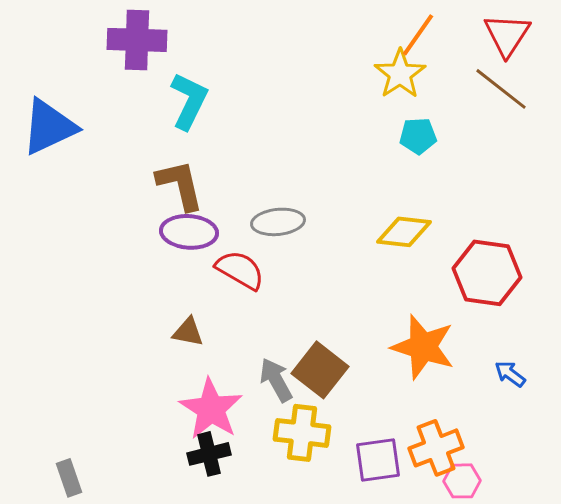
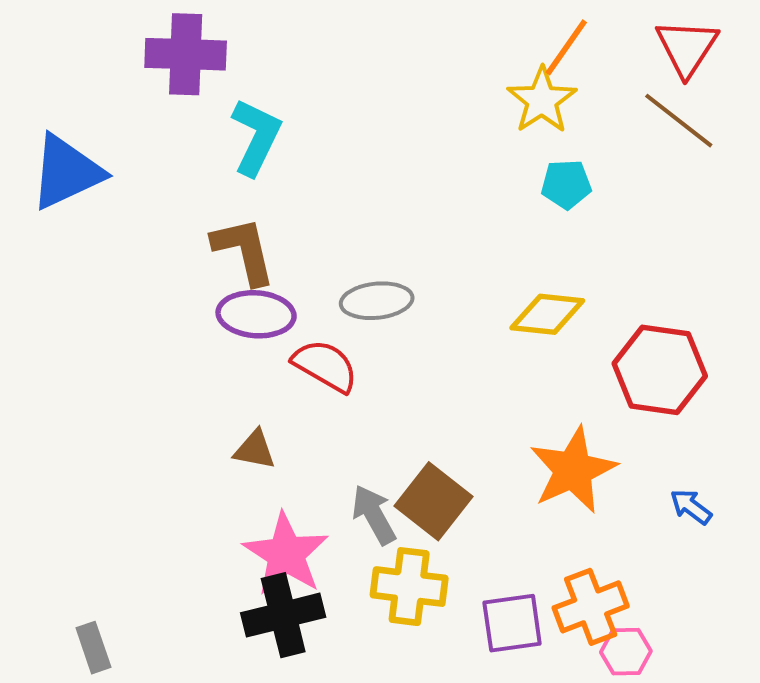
orange star: (423, 347) -> (573, 470), turned 30
black cross: (209, 454) -> (283, 615), size x1.4

